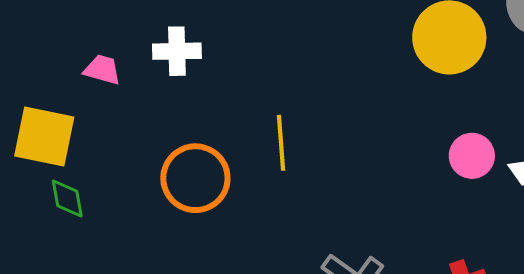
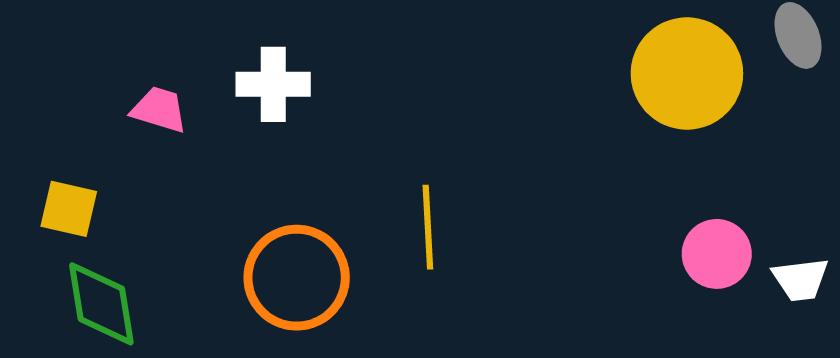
yellow square: (44, 137) -> (69, 209), size x0.6
green diamond: (67, 199) -> (101, 304), size x1.4

